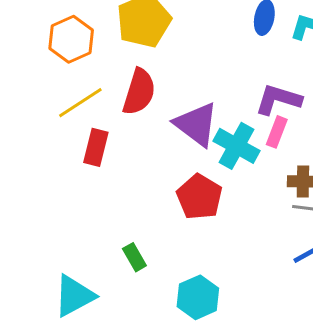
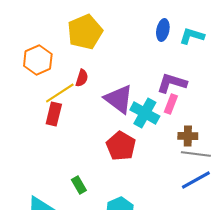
orange hexagon: (71, 39) -> (38, 60), moved
red semicircle: (139, 92) -> (82, 78), size x0.6
yellow line: (80, 103) -> (60, 93), moved

